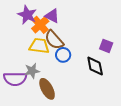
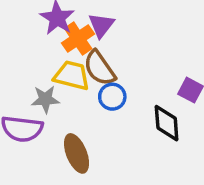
purple triangle: (52, 16) -> (101, 25), turned 35
gray star: (32, 71) -> (45, 99), moved

